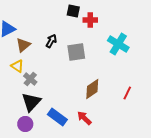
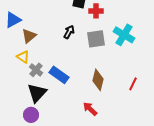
black arrow: (51, 41) -> (69, 32), moved
gray square: (76, 52) -> (96, 39), moved
brown diamond: (92, 89) -> (98, 80), turned -40
blue rectangle: (57, 117) -> (59, 75), moved

